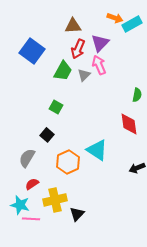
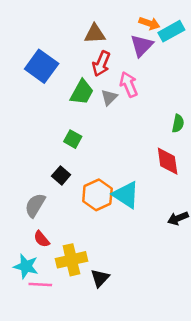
purple triangle: (100, 43) -> (142, 45), moved
orange hexagon: (68, 162) -> (97, 195), moved
red semicircle: (32, 184) -> (42, 239), turned -96

